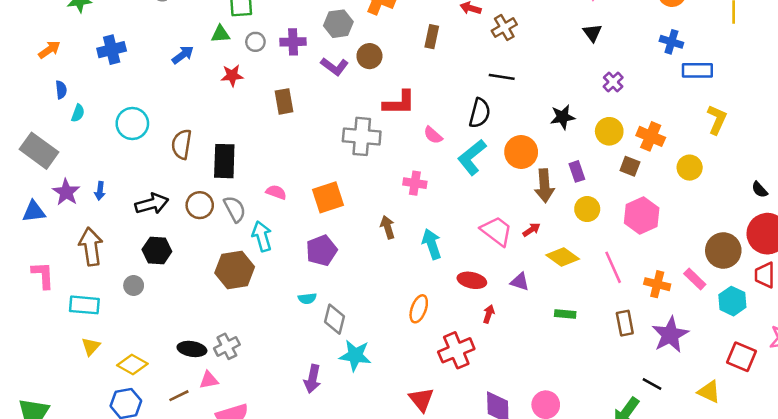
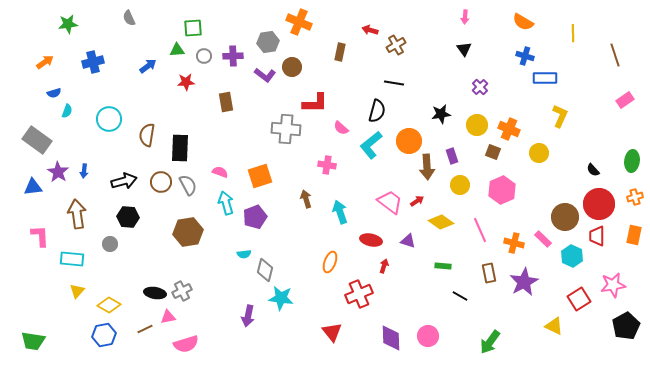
blue semicircle: (61, 90) -> (54, 93), turned 80
cyan arrow: (262, 236) -> (226, 203), moved
red square: (741, 357) -> (579, 299), turned 35
black line: (652, 384) -> (460, 296), moved

